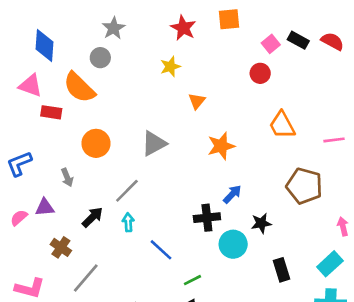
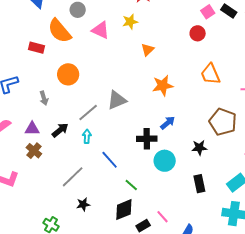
pink triangle: (30, 86) -> (101, 30), moved
gray triangle: (154, 144) -> (117, 100), moved
purple triangle: (45, 207) -> (32, 129), moved
black star: (261, 223) -> (199, 148), moved
gray line: (86, 278) -> (73, 177), moved
green line: (193, 280) -> (131, 185), turned 64

